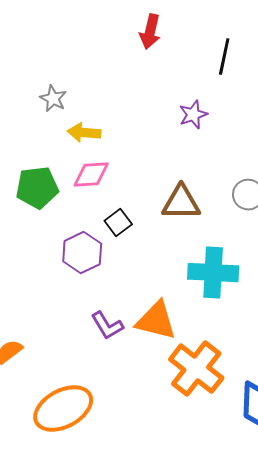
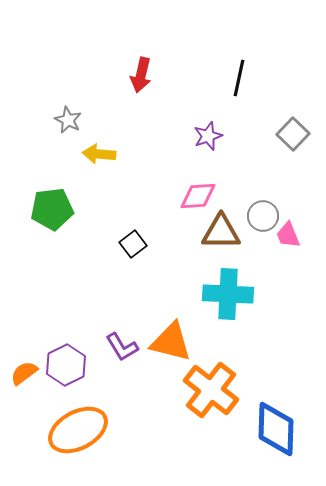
red arrow: (150, 32) -> (141, 75), moved
pink diamond: (91, 175) -> (198, 196), moved
brown triangle: (181, 203) -> (221, 232), moved
purple hexagon: (82, 253) -> (66, 365), moved

